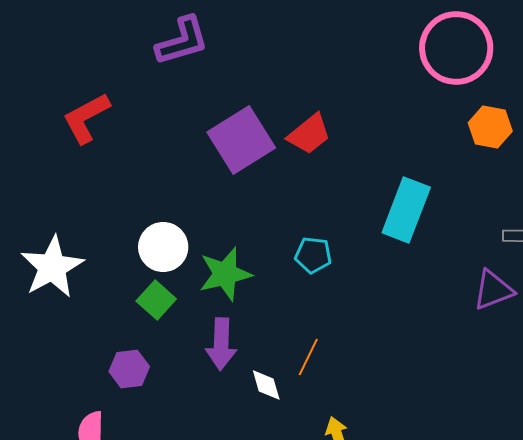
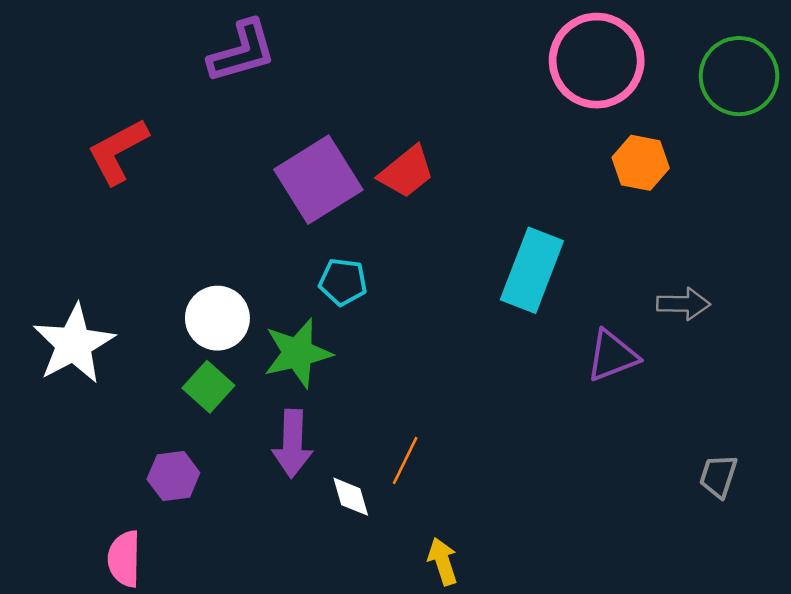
cyan pentagon: (313, 255) -> (343, 282), moved
purple triangle: (493, 290) -> (612, 356), moved

